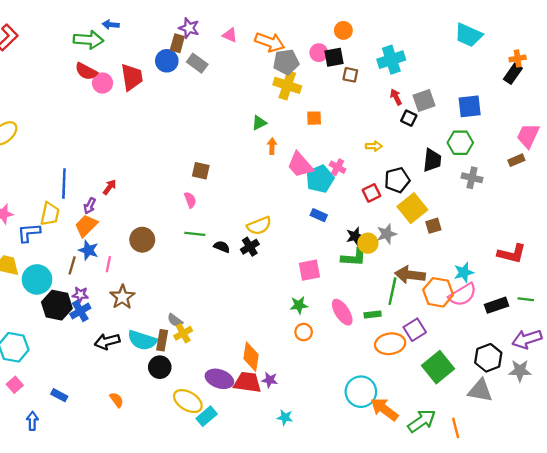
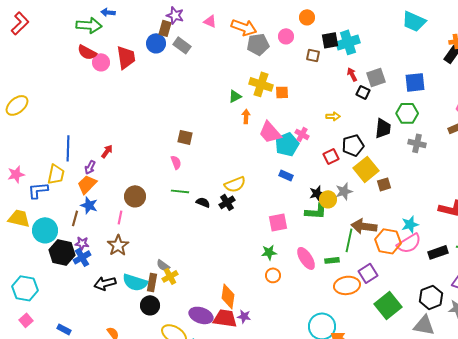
black square: (334, 57) -> (330, 40), moved
yellow cross: (287, 85) -> (261, 84), moved
pink line: (108, 264) -> (120, 217), moved

